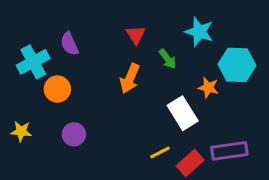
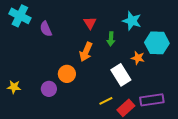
green arrow: (168, 59) -> (111, 39), turned 40
cyan cross: (33, 62) -> (20, 16), moved, turned -35
orange circle: (57, 89) -> (67, 74), moved

